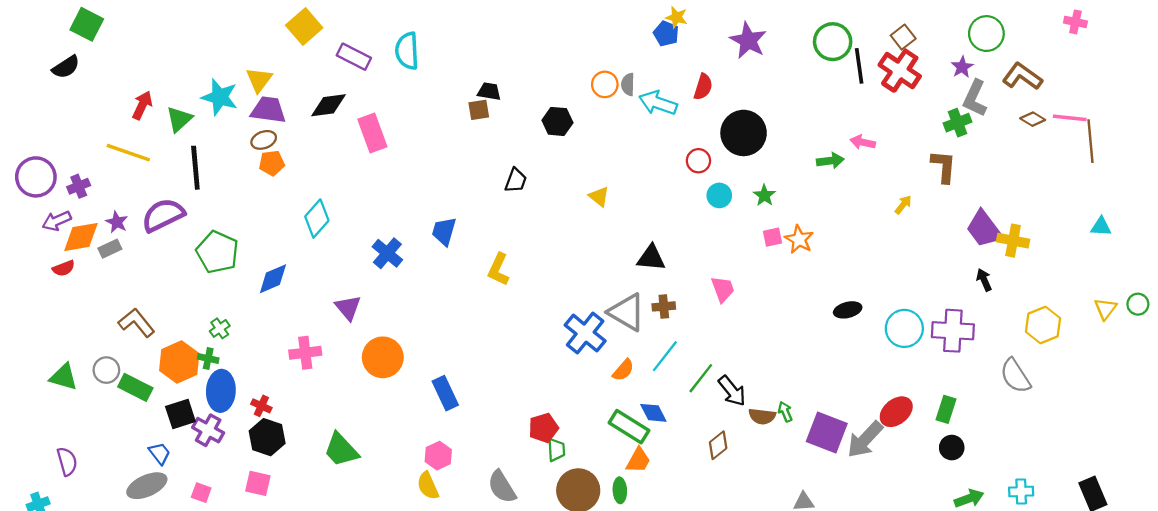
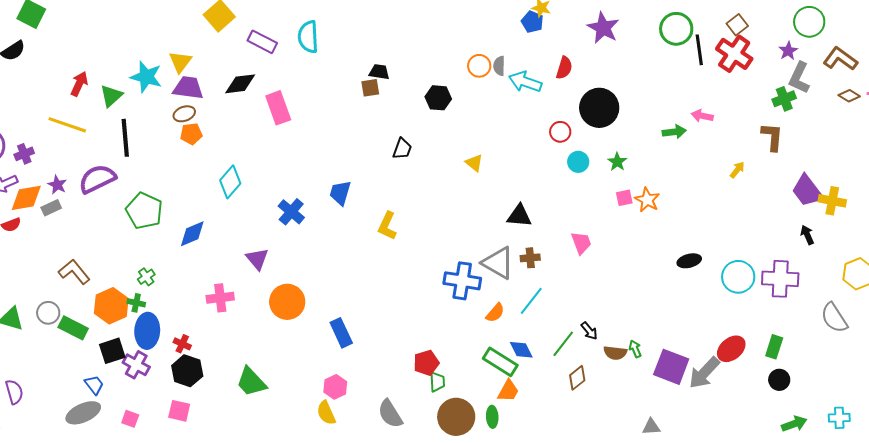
blue cross: (585, 333) -> (462, 281), turned -30
green line: (701, 378) -> (563, 344), moved
black arrow: (732, 391) -> (589, 331), size x0.7

